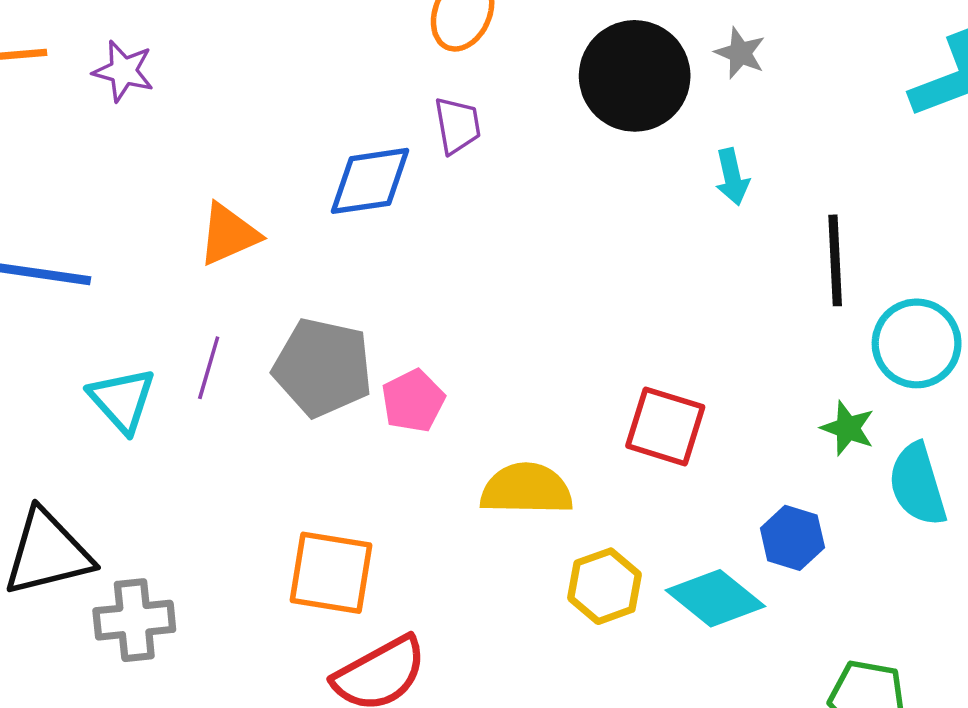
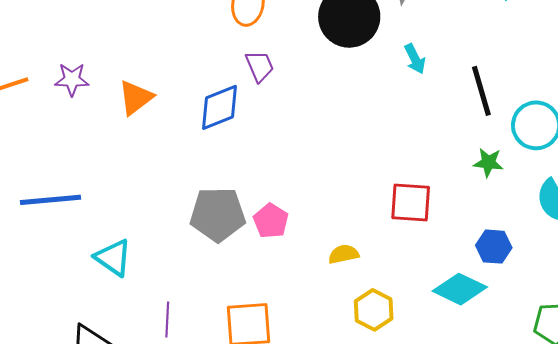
orange triangle: (229, 234) -> (136, 98), moved
purple line: (209, 368) -> (167, 319), moved
green star: (848, 428) -> (488, 163), moved
yellow semicircle: (526, 489) -> (344, 254), size x0.6
yellow hexagon: (605, 586) -> (374, 310), moved

